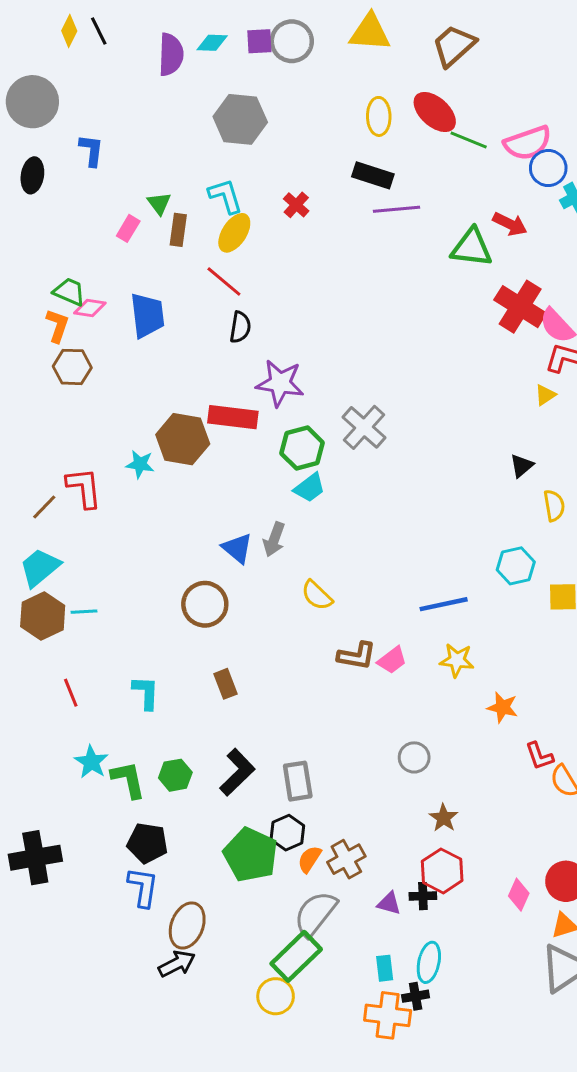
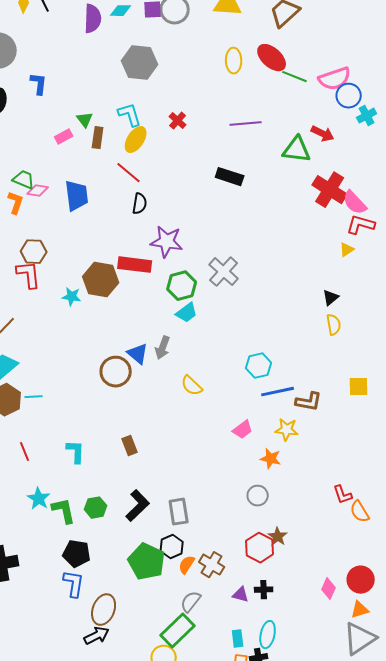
black rectangle: (373, 175) -> (230, 177), moved
pink rectangle: (128, 228) -> (64, 137), turned 30
brown hexagon: (72, 367) -> (34, 252), moved
red L-shape: (84, 488) -> (29, 275), moved
yellow semicircle: (554, 505) -> (334, 325), moved
cyan hexagon: (516, 566) -> (259, 366), moved
brown circle: (205, 604) -> (116, 372), moved
brown L-shape: (357, 656) -> (309, 402), moved
orange star: (503, 707) -> (271, 459), moved
brown cross: (346, 859) -> (212, 565), turned -30
red hexagon: (442, 871) -> (260, 548), moved
gray semicircle: (315, 914) -> (191, 602), size x0.7

